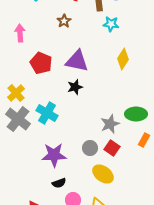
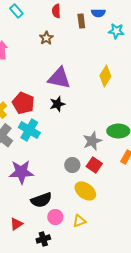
cyan star: (111, 24) -> (116, 31), moved
red pentagon: (41, 63) -> (23, 103), moved
purple star: (54, 155) -> (21, 172), moved
black semicircle: (59, 183) -> (41, 200), size x1.5

